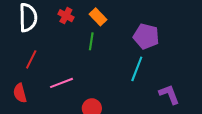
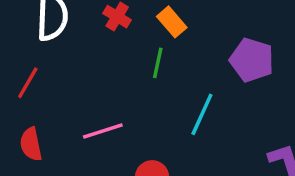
red line: (31, 59) -> (28, 83), moved
cyan line: (137, 69) -> (202, 114), moved

